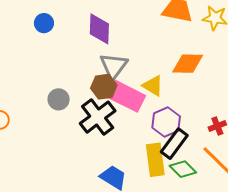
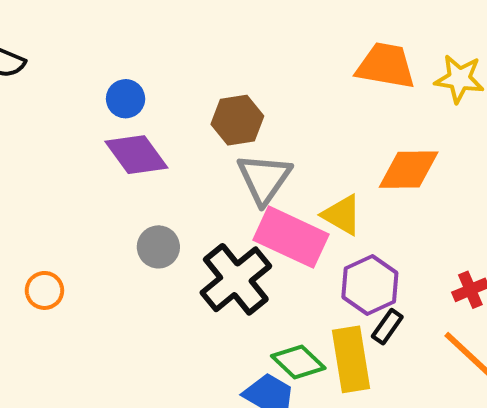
purple diamond: (99, 29) -> (136, 155), moved, turned -36
brown hexagon: (104, 87) -> (237, 120), moved
black rectangle: (174, 144) -> (387, 327), size x0.6
green diamond: (183, 169) -> (298, 362), moved

